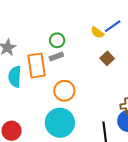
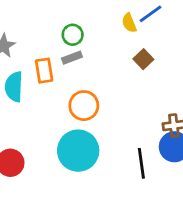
yellow semicircle: (97, 32) -> (129, 23), turned 32
orange rectangle: (36, 65) -> (44, 71), size x0.7

